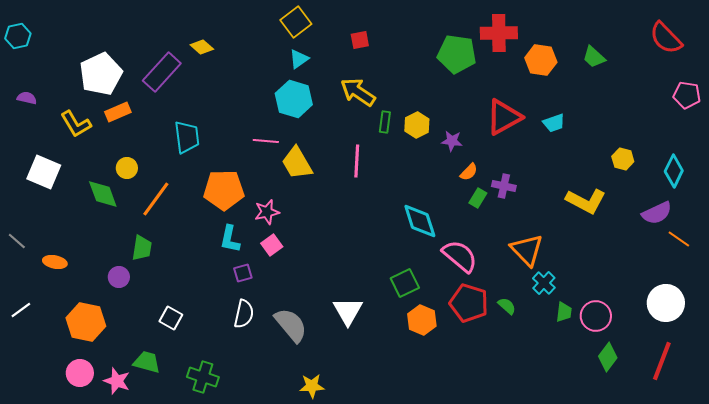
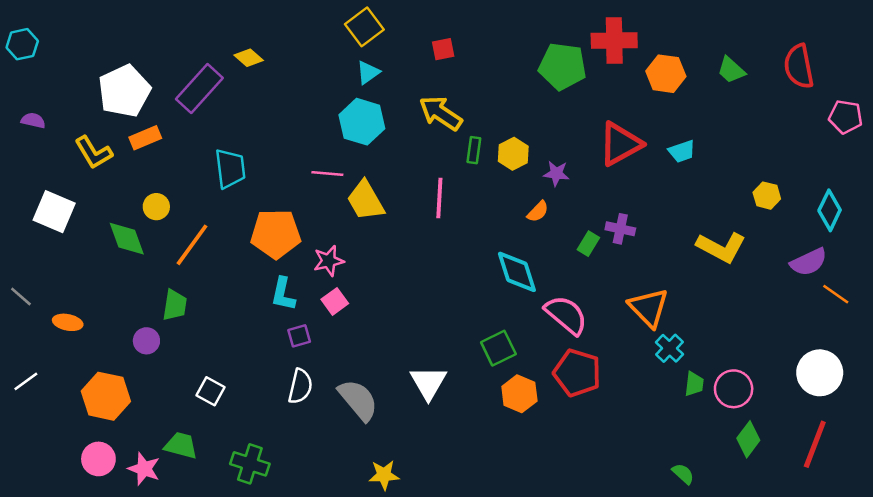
red semicircle: (666, 38) -> (799, 66), moved, turned 33
orange semicircle: (469, 172) -> (538, 212), moved
green semicircle: (507, 306) -> (683, 474), moved

